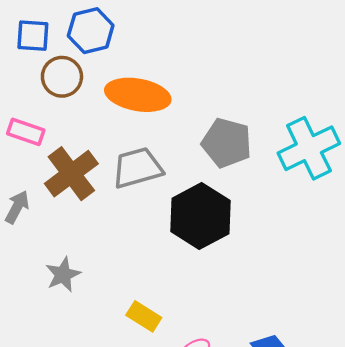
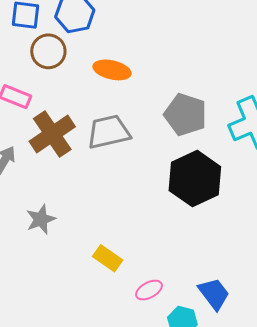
orange ellipse: (138, 95) -> (112, 70), size x0.7
black hexagon: (200, 216) -> (195, 179), moved

